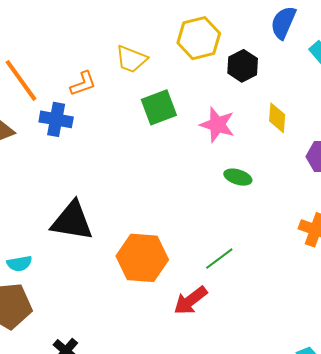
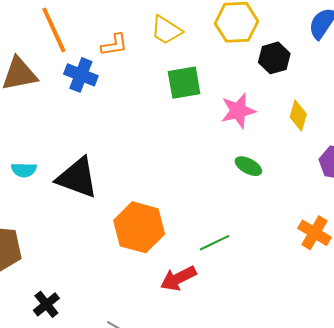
pink star: (217, 125) -> (238, 111), turned 30
cyan semicircle: (19, 264) -> (24, 170), moved

